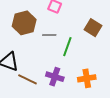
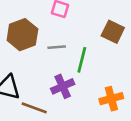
purple cross: (55, 77) -> (63, 86), moved, turned -36

